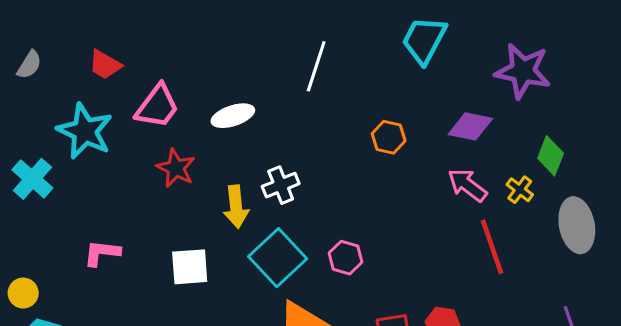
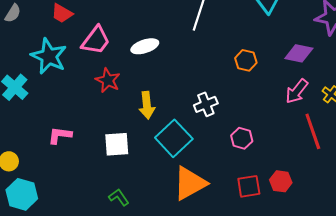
white cross: (281, 185) -> (206, 104), moved
pink arrow: (467, 185) -> (297, 91), turned -88
pink hexagon: (345, 258) -> (242, 138), moved

